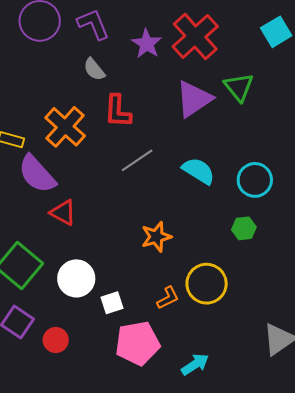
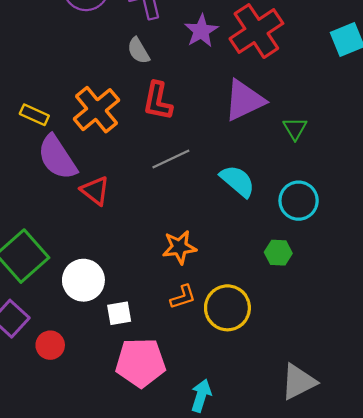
green triangle: (239, 87) -> (295, 128), moved, size x0.7
red triangle: (63, 212) -> (95, 191), moved
orange L-shape: (168, 298) -> (183, 297), moved
cyan arrow: (195, 364) -> (201, 396), turned -48

